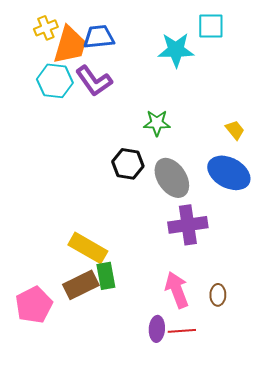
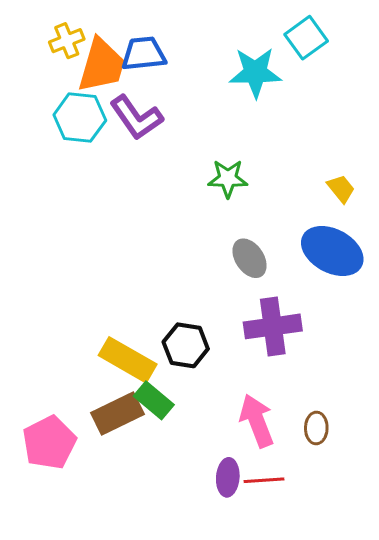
cyan square: (211, 26) -> (306, 38), turned -36
black hexagon: (128, 164) -> (186, 345), moved
gray ellipse: (172, 178) -> (250, 258), size x0.7
green rectangle: (106, 276) -> (154, 400), turned -40

